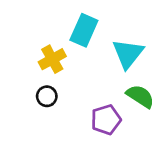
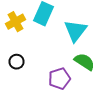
yellow cross: (52, 59) -> (16, 22), moved

